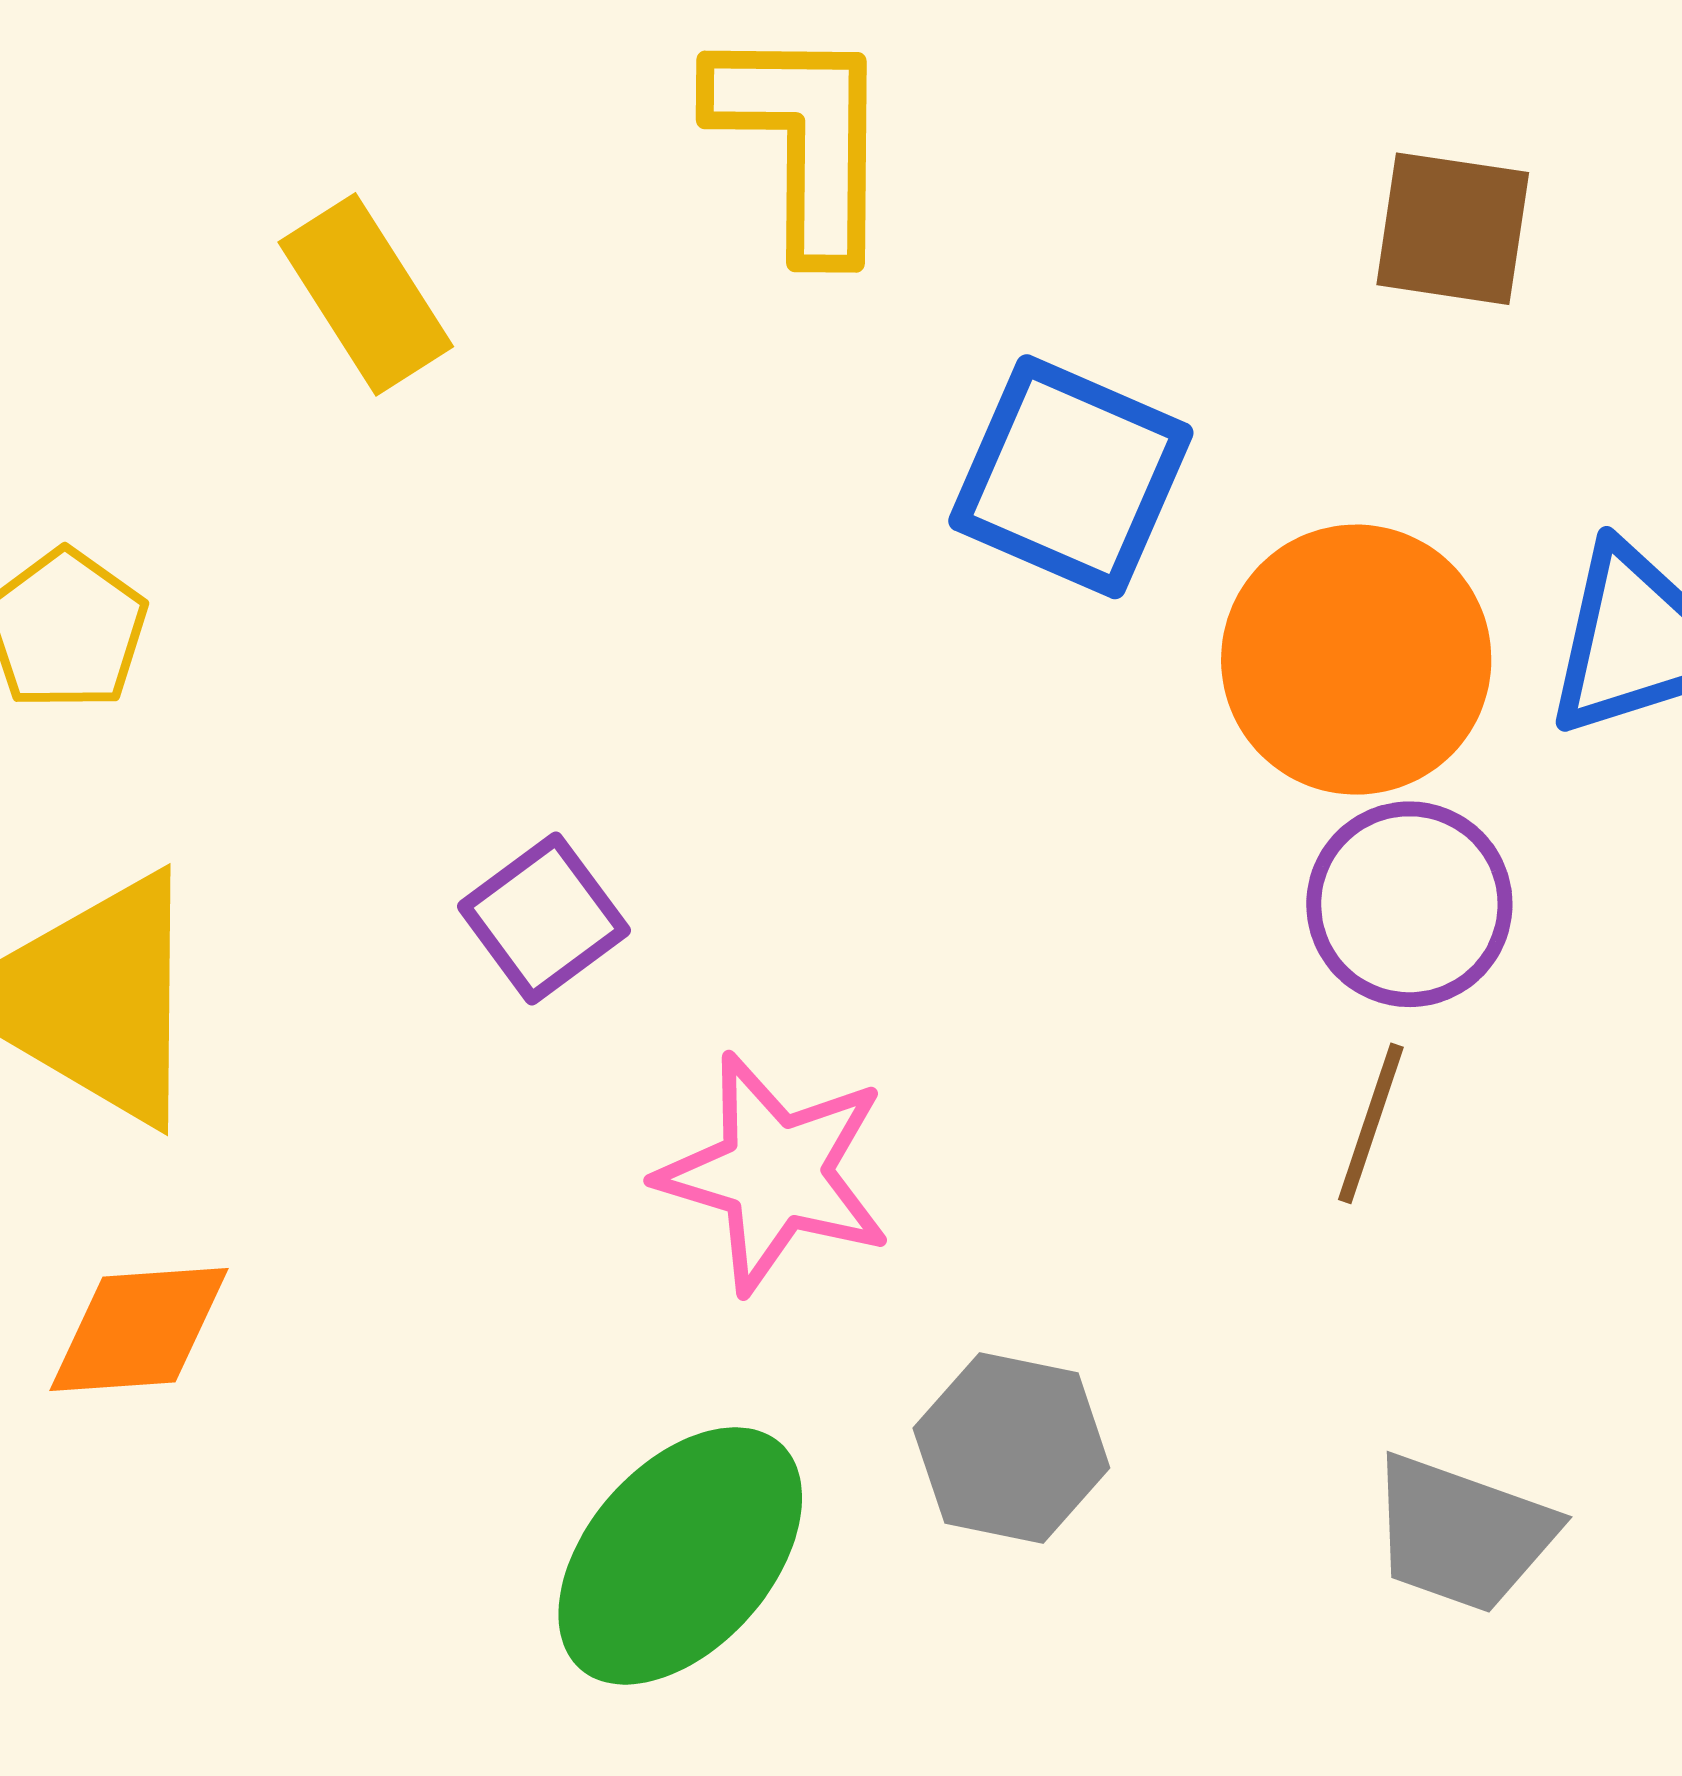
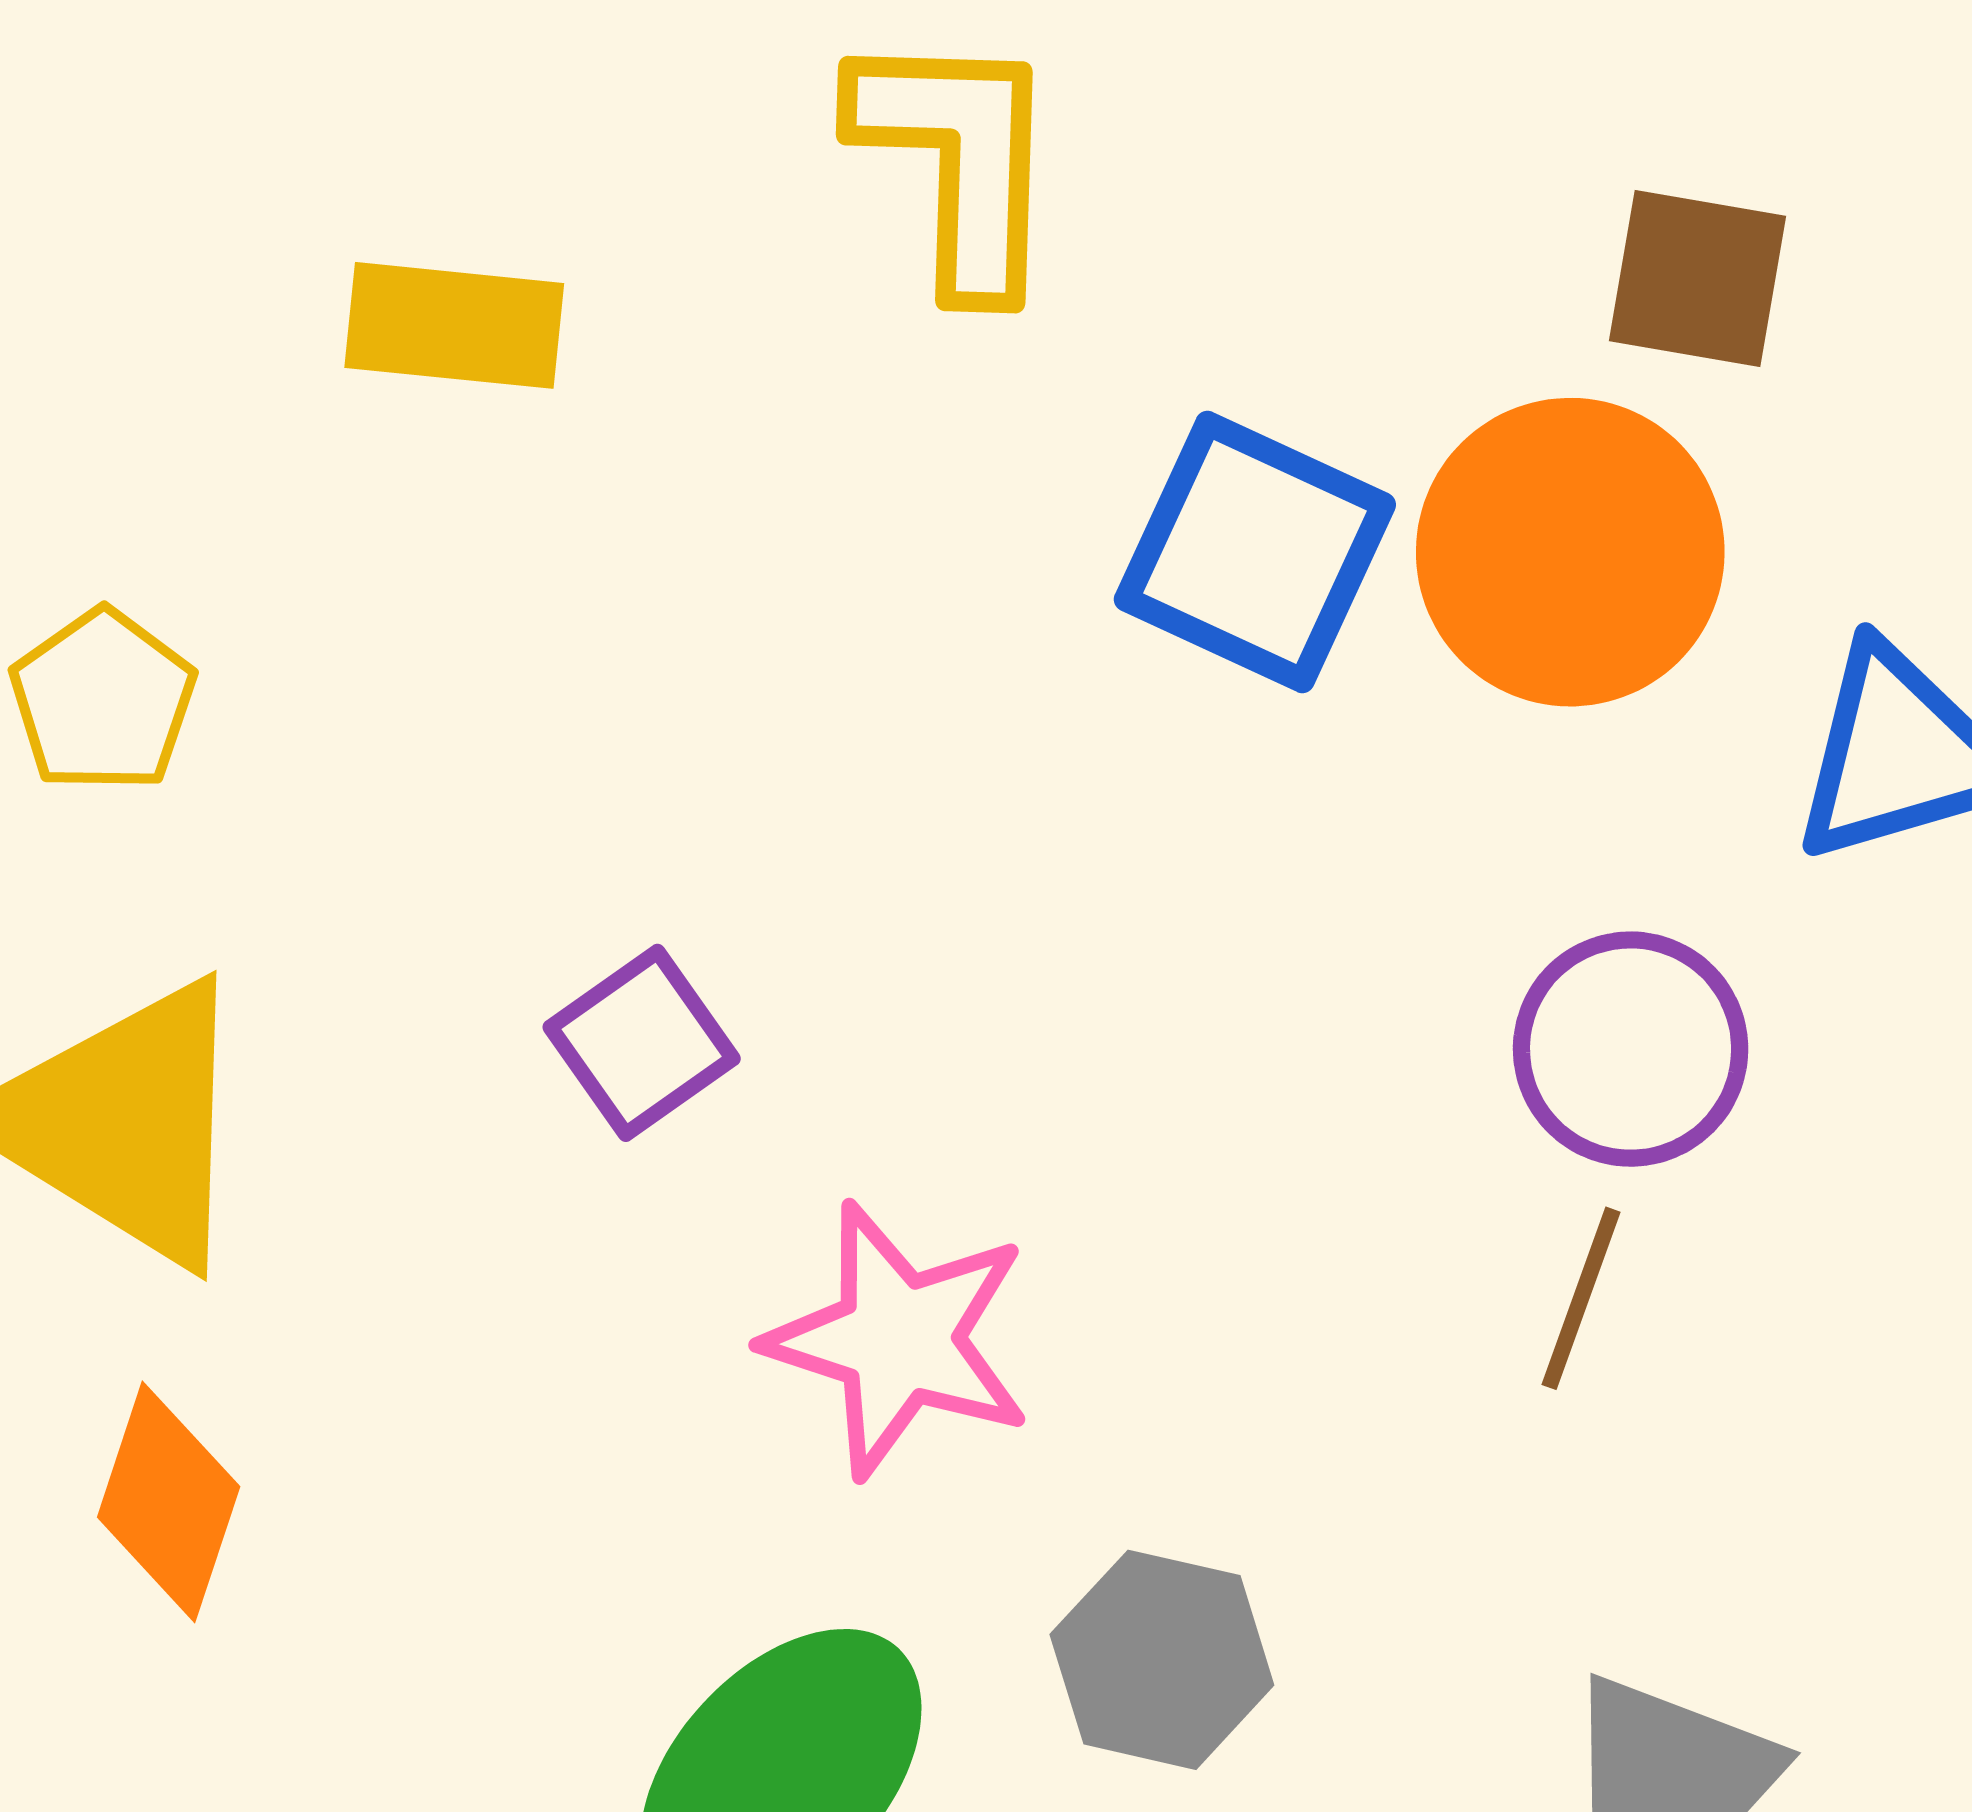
yellow rectangle: (366, 294) -> (454, 325), turned -53
orange circle: (1356, 660) -> (1570, 552), moved
orange diamond: (139, 1330) -> (169, 1502), turned -69

